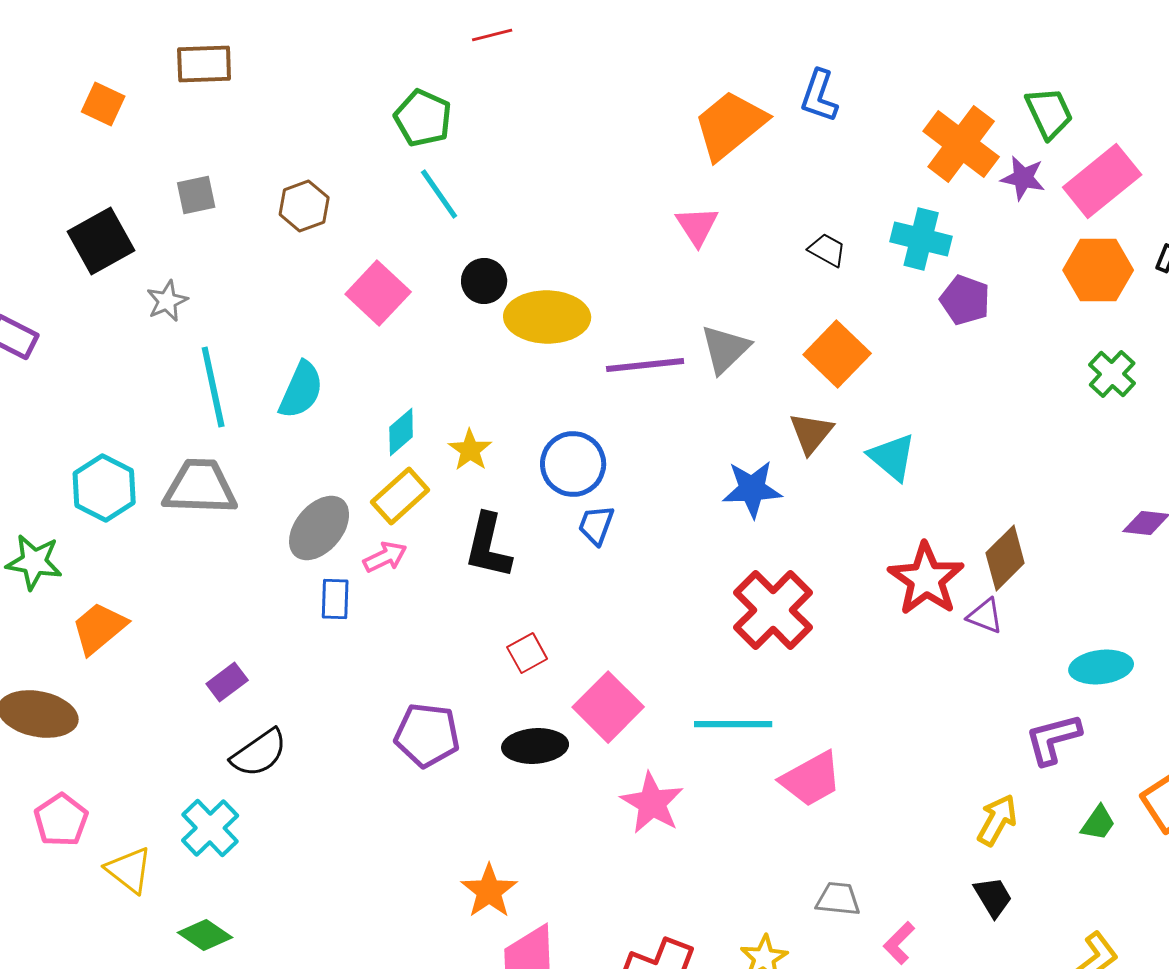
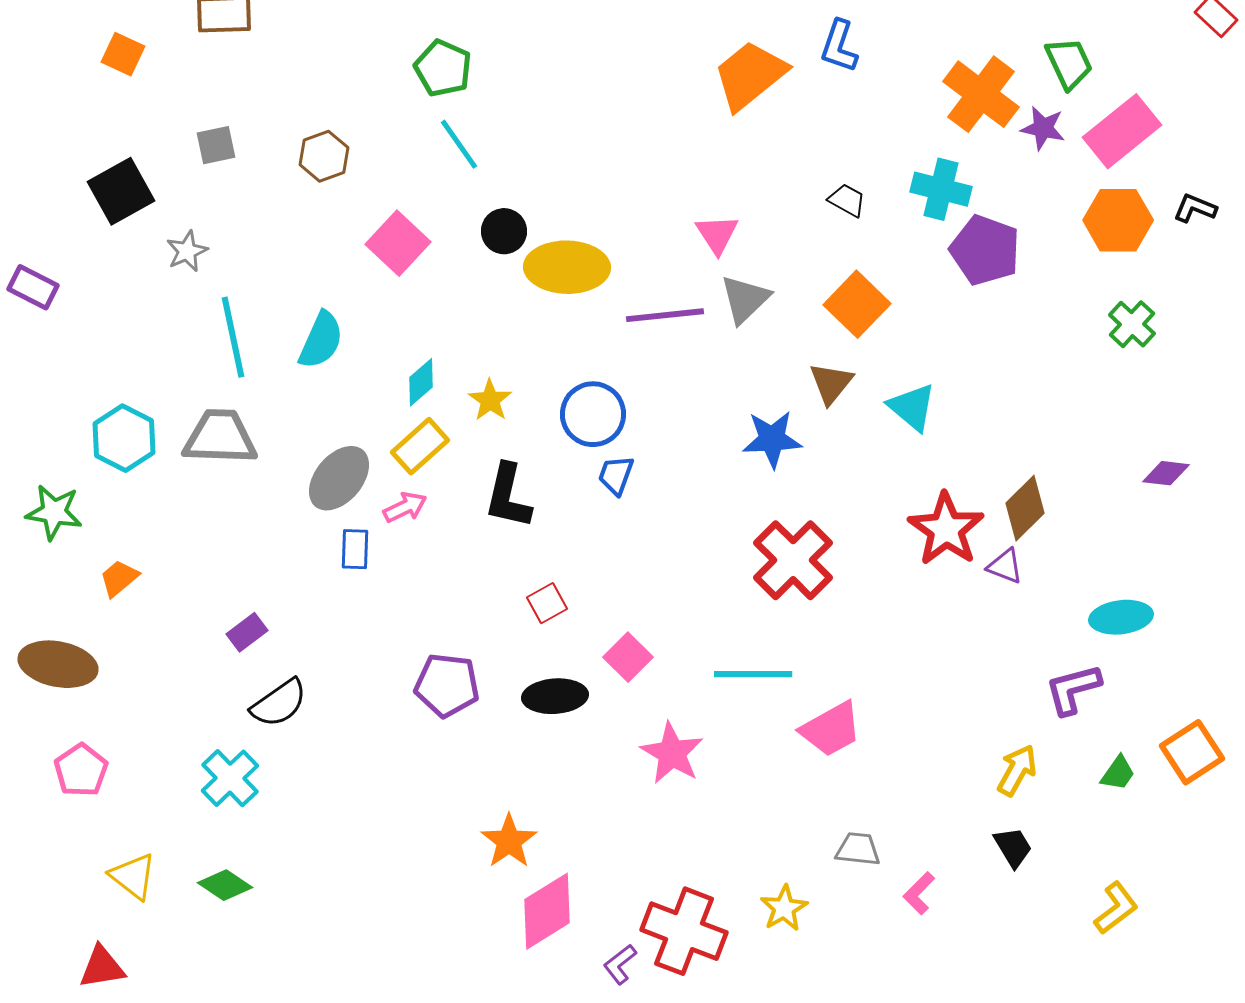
pink triangle: (697, 226) -> (717, 234), moved
purple pentagon: (965, 300) -> (985, 250), size x1.4
orange trapezoid: (99, 628) -> (119, 578), size x0.7
pink square: (608, 707) -> (628, 657), size x0.7
yellow triangle: (129, 870) -> (133, 876), moved

